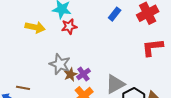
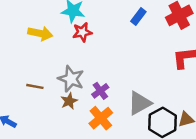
brown star: (70, 75) -> (69, 101), moved
brown line: (23, 88) -> (35, 86), moved

